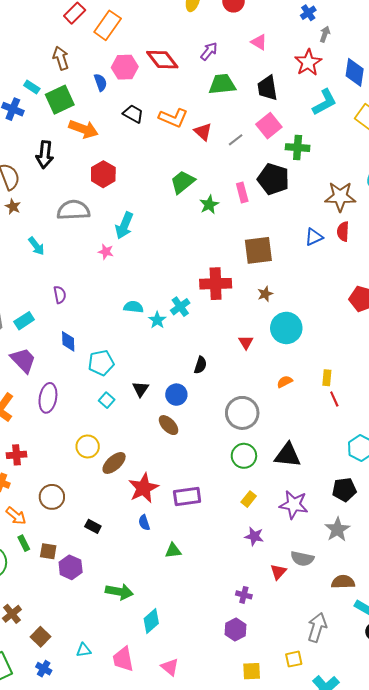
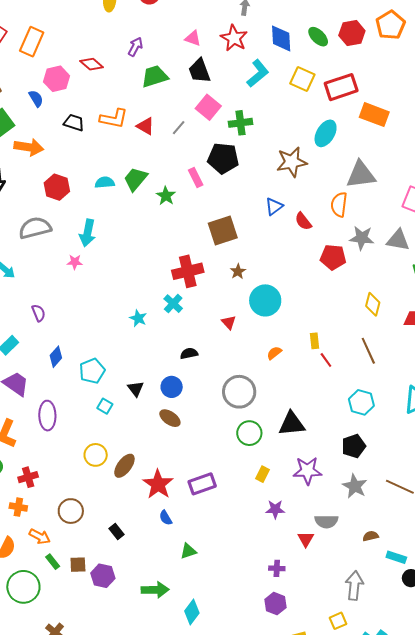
pink triangle: (259, 42) -> (193, 38), moved
red diamond: (162, 60) -> (92, 64), size x0.7
red semicircle: (343, 231) -> (303, 221), moved, turned -30
cyan semicircle: (133, 307) -> (105, 182), moved
cyan cross: (180, 307) -> (173, 304), moved
blue diamond: (68, 341) -> (56, 357), turned 55
black semicircle: (200, 365) -> (189, 353), turned -108
black rectangle: (93, 526) -> (116, 532), turned 35
green triangle: (173, 551) -> (188, 551), moved
brown semicircle: (343, 582) -> (371, 536), size x0.7

